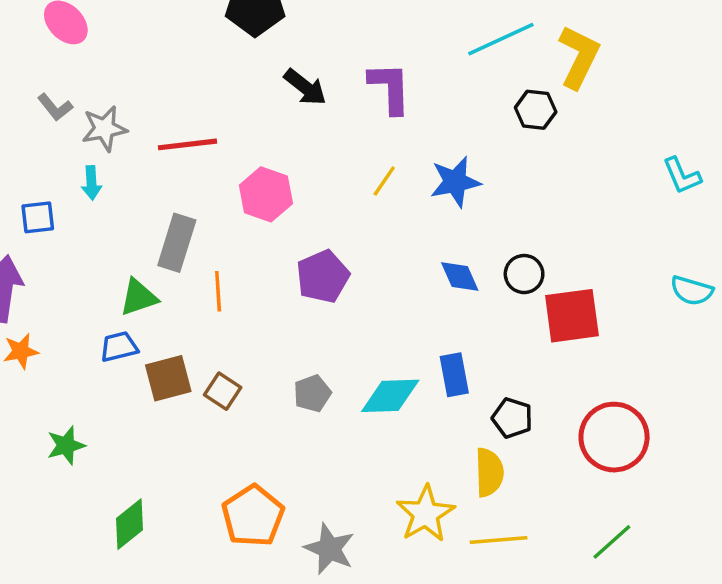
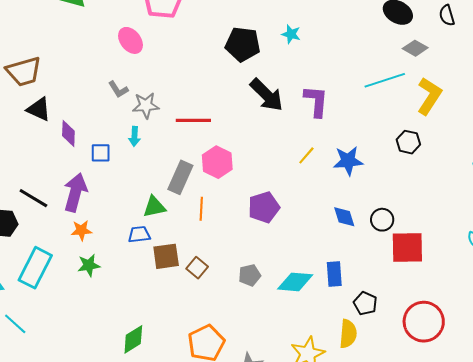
black arrow: (305, 87) -> (267, 95), size x1.4
black hexagon: (536, 110) -> (408, 142), moved
pink hexagon: (266, 194) -> (217, 162), moved
green star: (66, 445) -> (89, 265), moved

